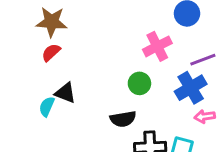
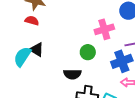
red semicircle: (51, 52) -> (32, 21), turned 48
cyan semicircle: (47, 107) -> (22, 57), size x1.5

